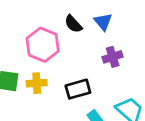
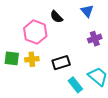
blue triangle: (103, 22) -> (87, 11), moved
purple cross: (113, 57) -> (95, 39), moved

